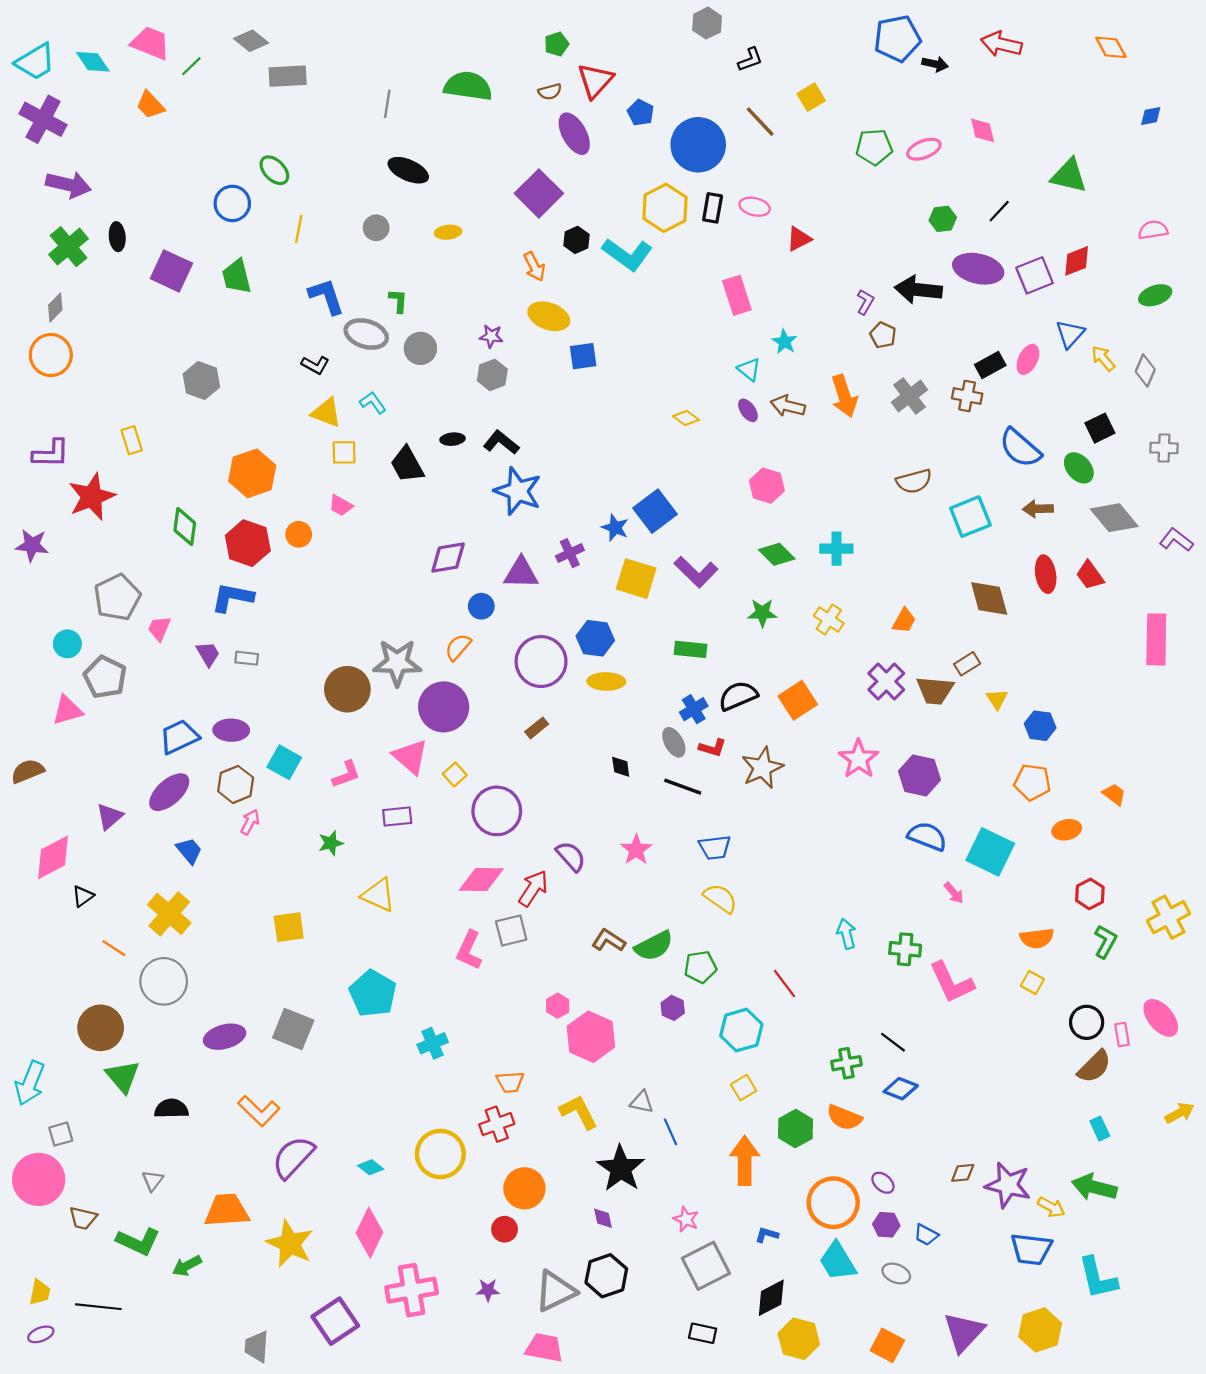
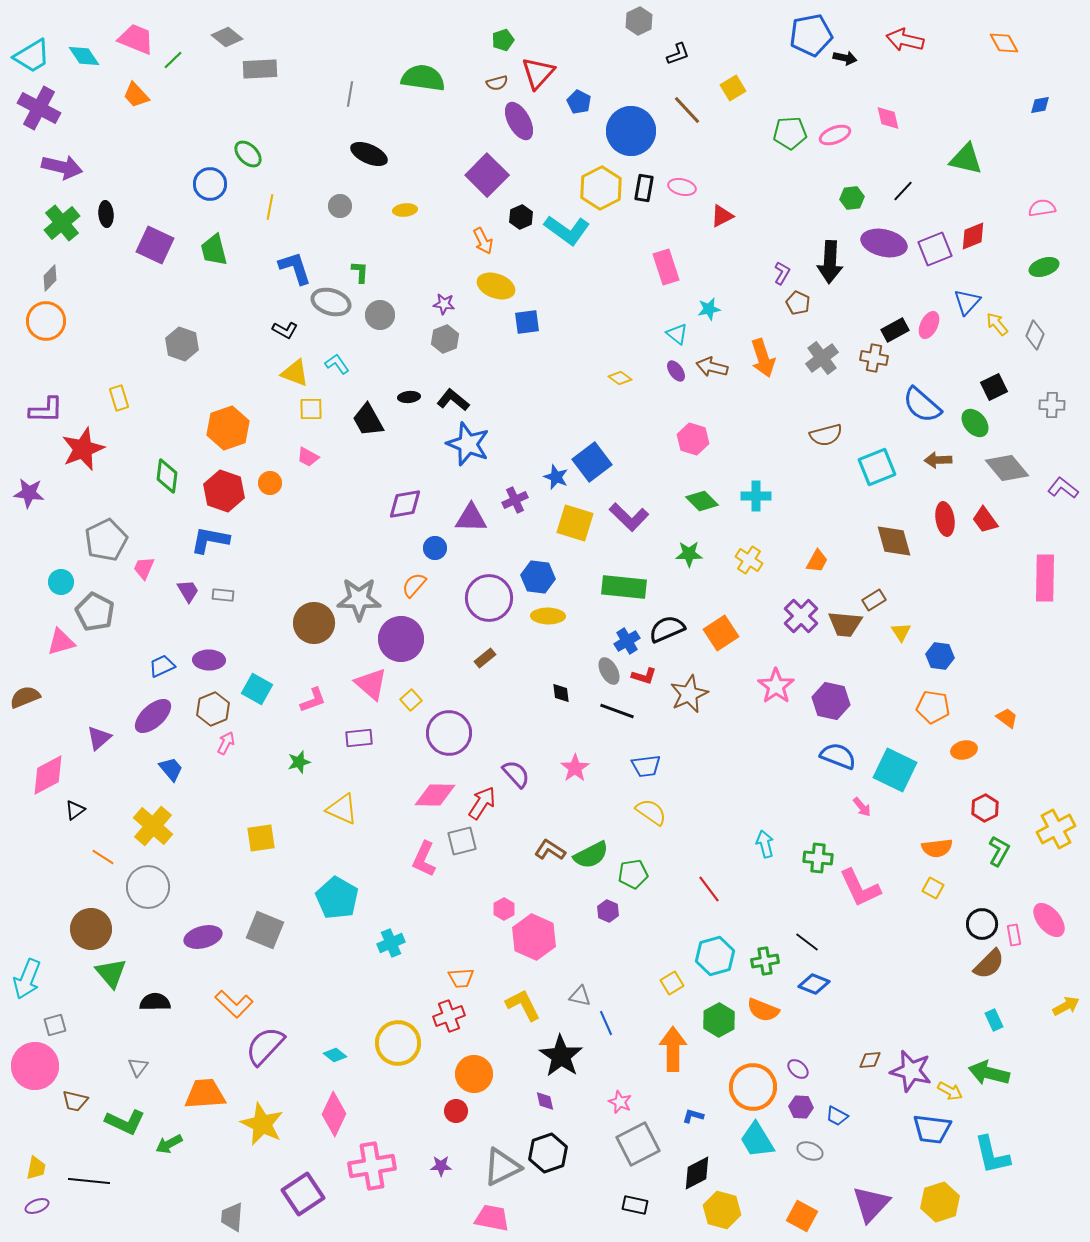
black arrow: (918, 290) -> (830, 262), turned -93
cyan star: (784, 342) -> (709, 309), turned 30
green rectangle: (690, 649) -> (624, 587), size x1.5
blue trapezoid: (179, 737) -> (162, 666), size x0.7
cyan hexagon: (741, 1030) -> (715, 956), moved

